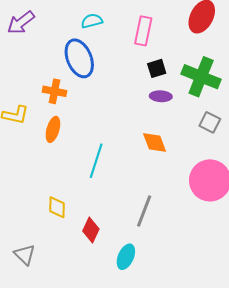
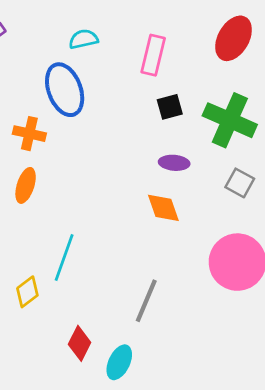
purple ellipse: (161, 96) -> (174, 163), moved
cyan line: (96, 161) -> (64, 258), moved
yellow diamond: (57, 207) -> (27, 292), turned 50
red diamond: (91, 230) -> (80, 343), moved

